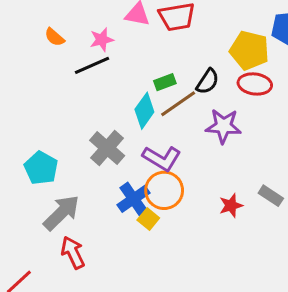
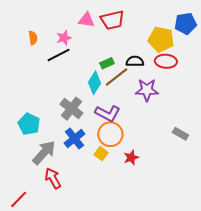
orange semicircle: (54, 37) -> (33, 38), turned -136
black semicircle: (208, 81) -> (135, 61), turned -120
blue cross: (133, 199) -> (75, 138), moved
red star: (231, 205) -> (131, 158), moved

